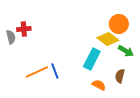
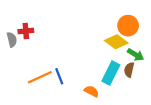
cyan rectangle: (92, 59) -> (111, 73), moved
brown semicircle: (120, 76) -> (129, 70), moved
orange semicircle: (99, 85) -> (91, 91), moved

